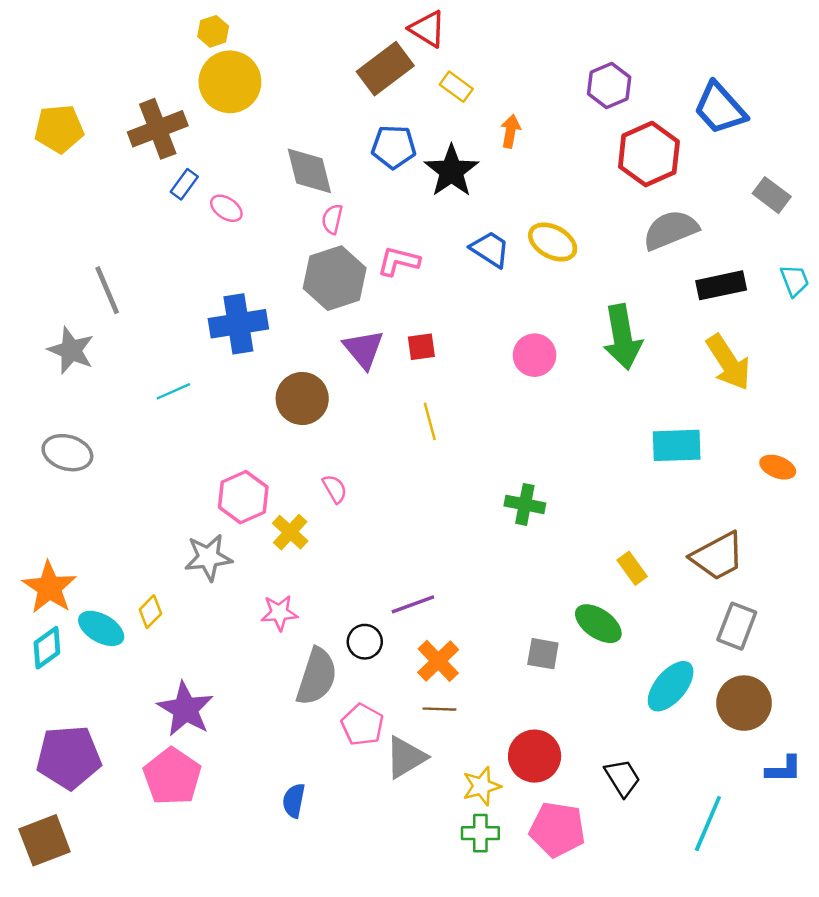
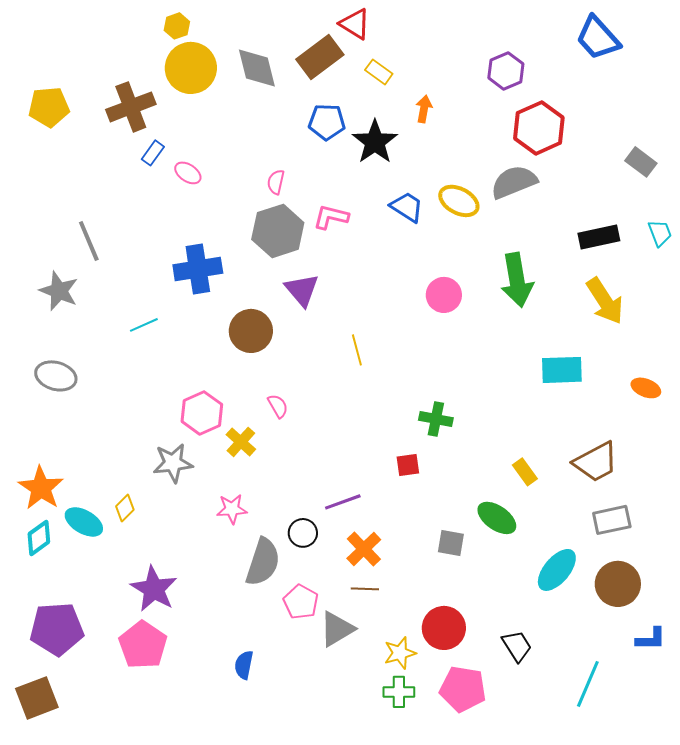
blue trapezoid: (720, 108) -> (598, 38), moved
gray diamond: (309, 171) -> (257, 68), moved
gray semicircle: (671, 230) -> (514, 182), moved
red square: (421, 347) -> (408, 465), moved
gray rectangle: (737, 626) -> (612, 520), turned 57

